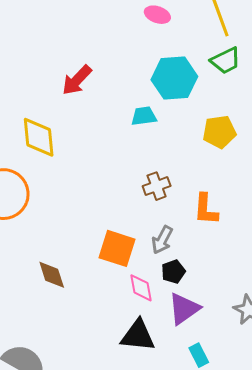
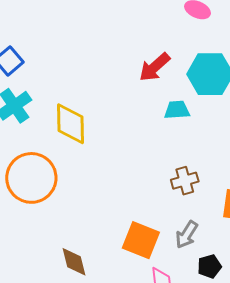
red arrow: (77, 80) -> (155, 67), moved
black pentagon: (173, 272) -> (209, 266), moved

